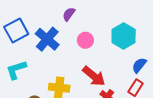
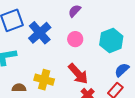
purple semicircle: (69, 14) -> (75, 11), moved

